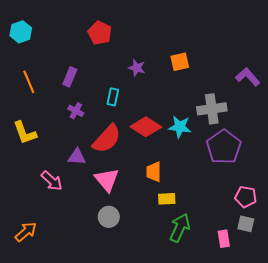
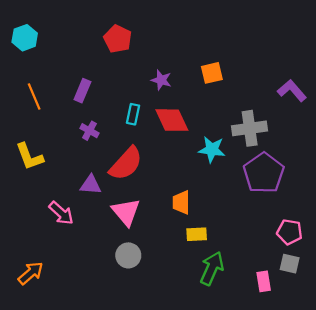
red diamond: (146, 127) -> (172, 120), moved, turned 32

